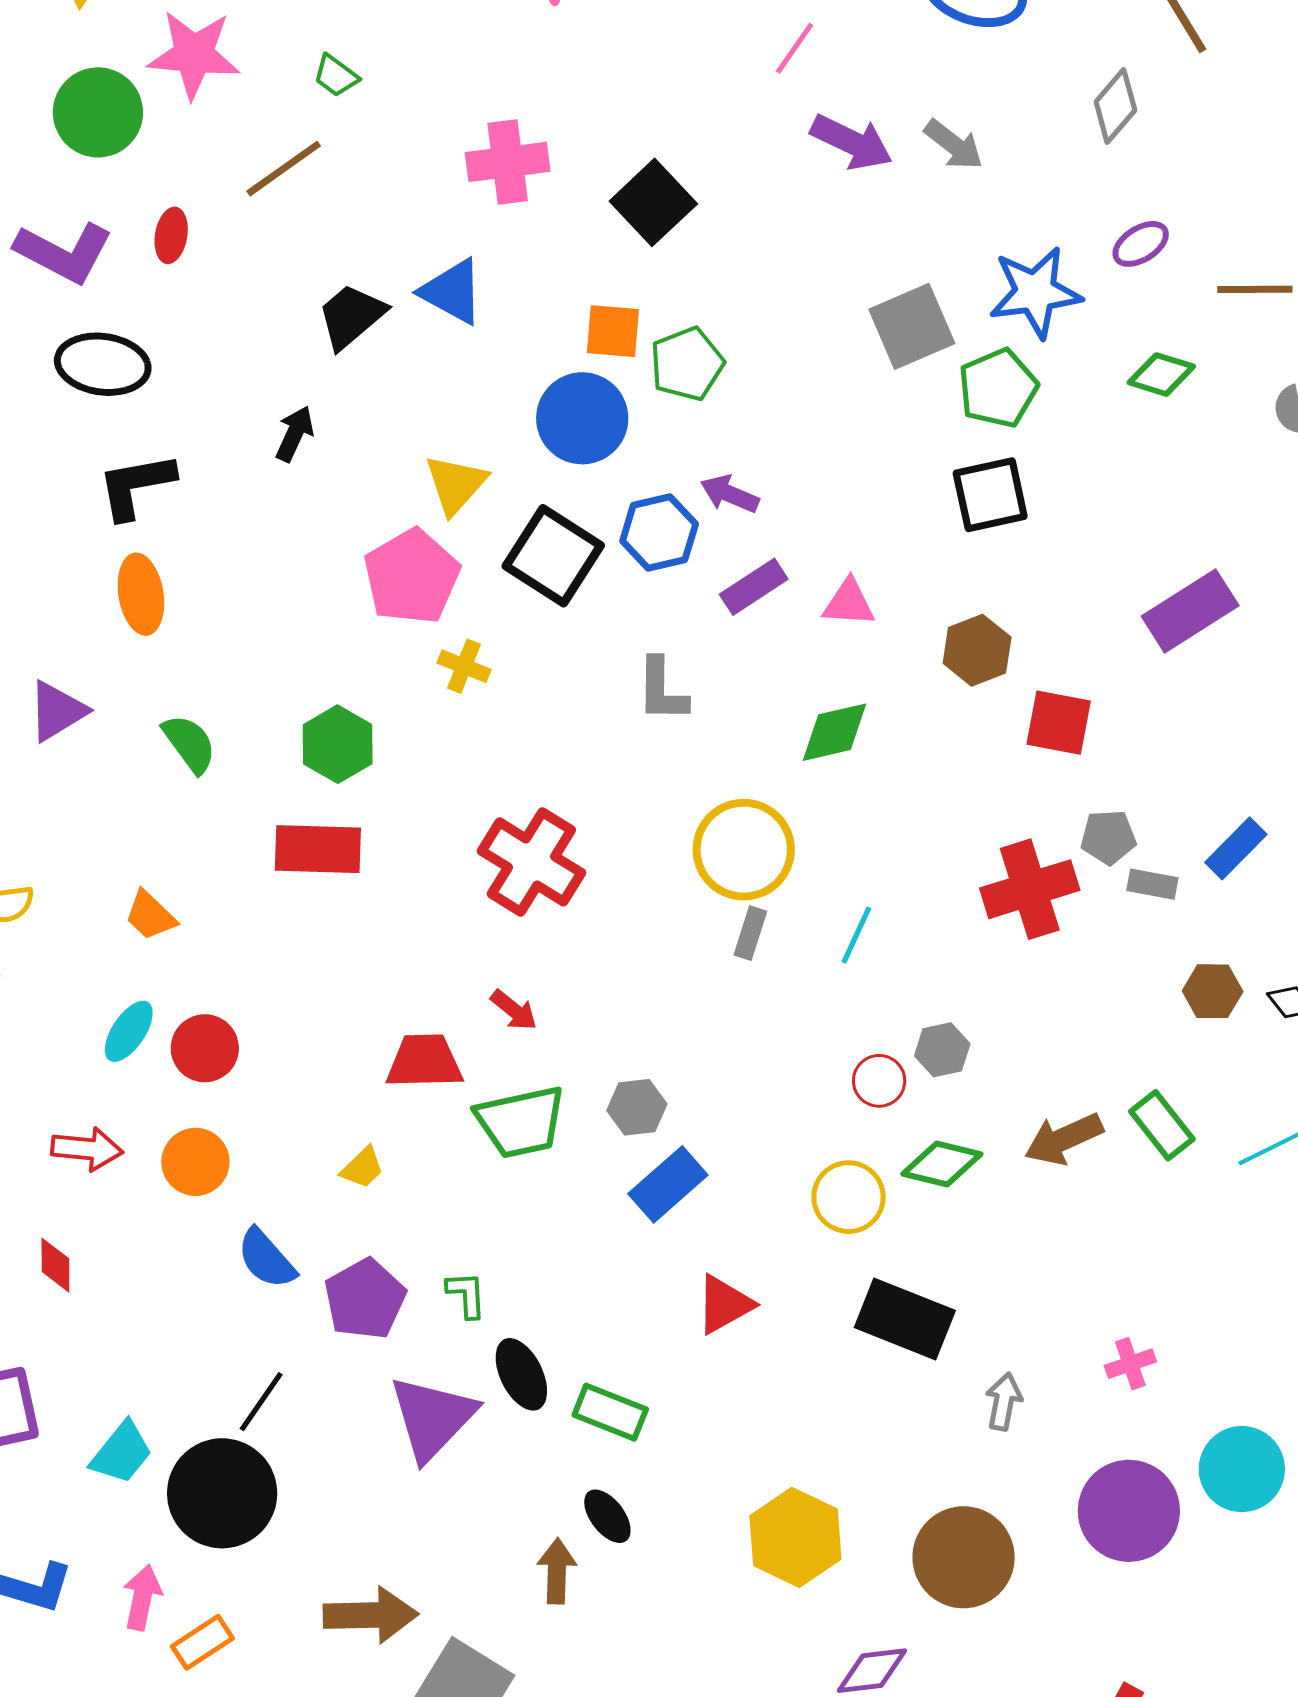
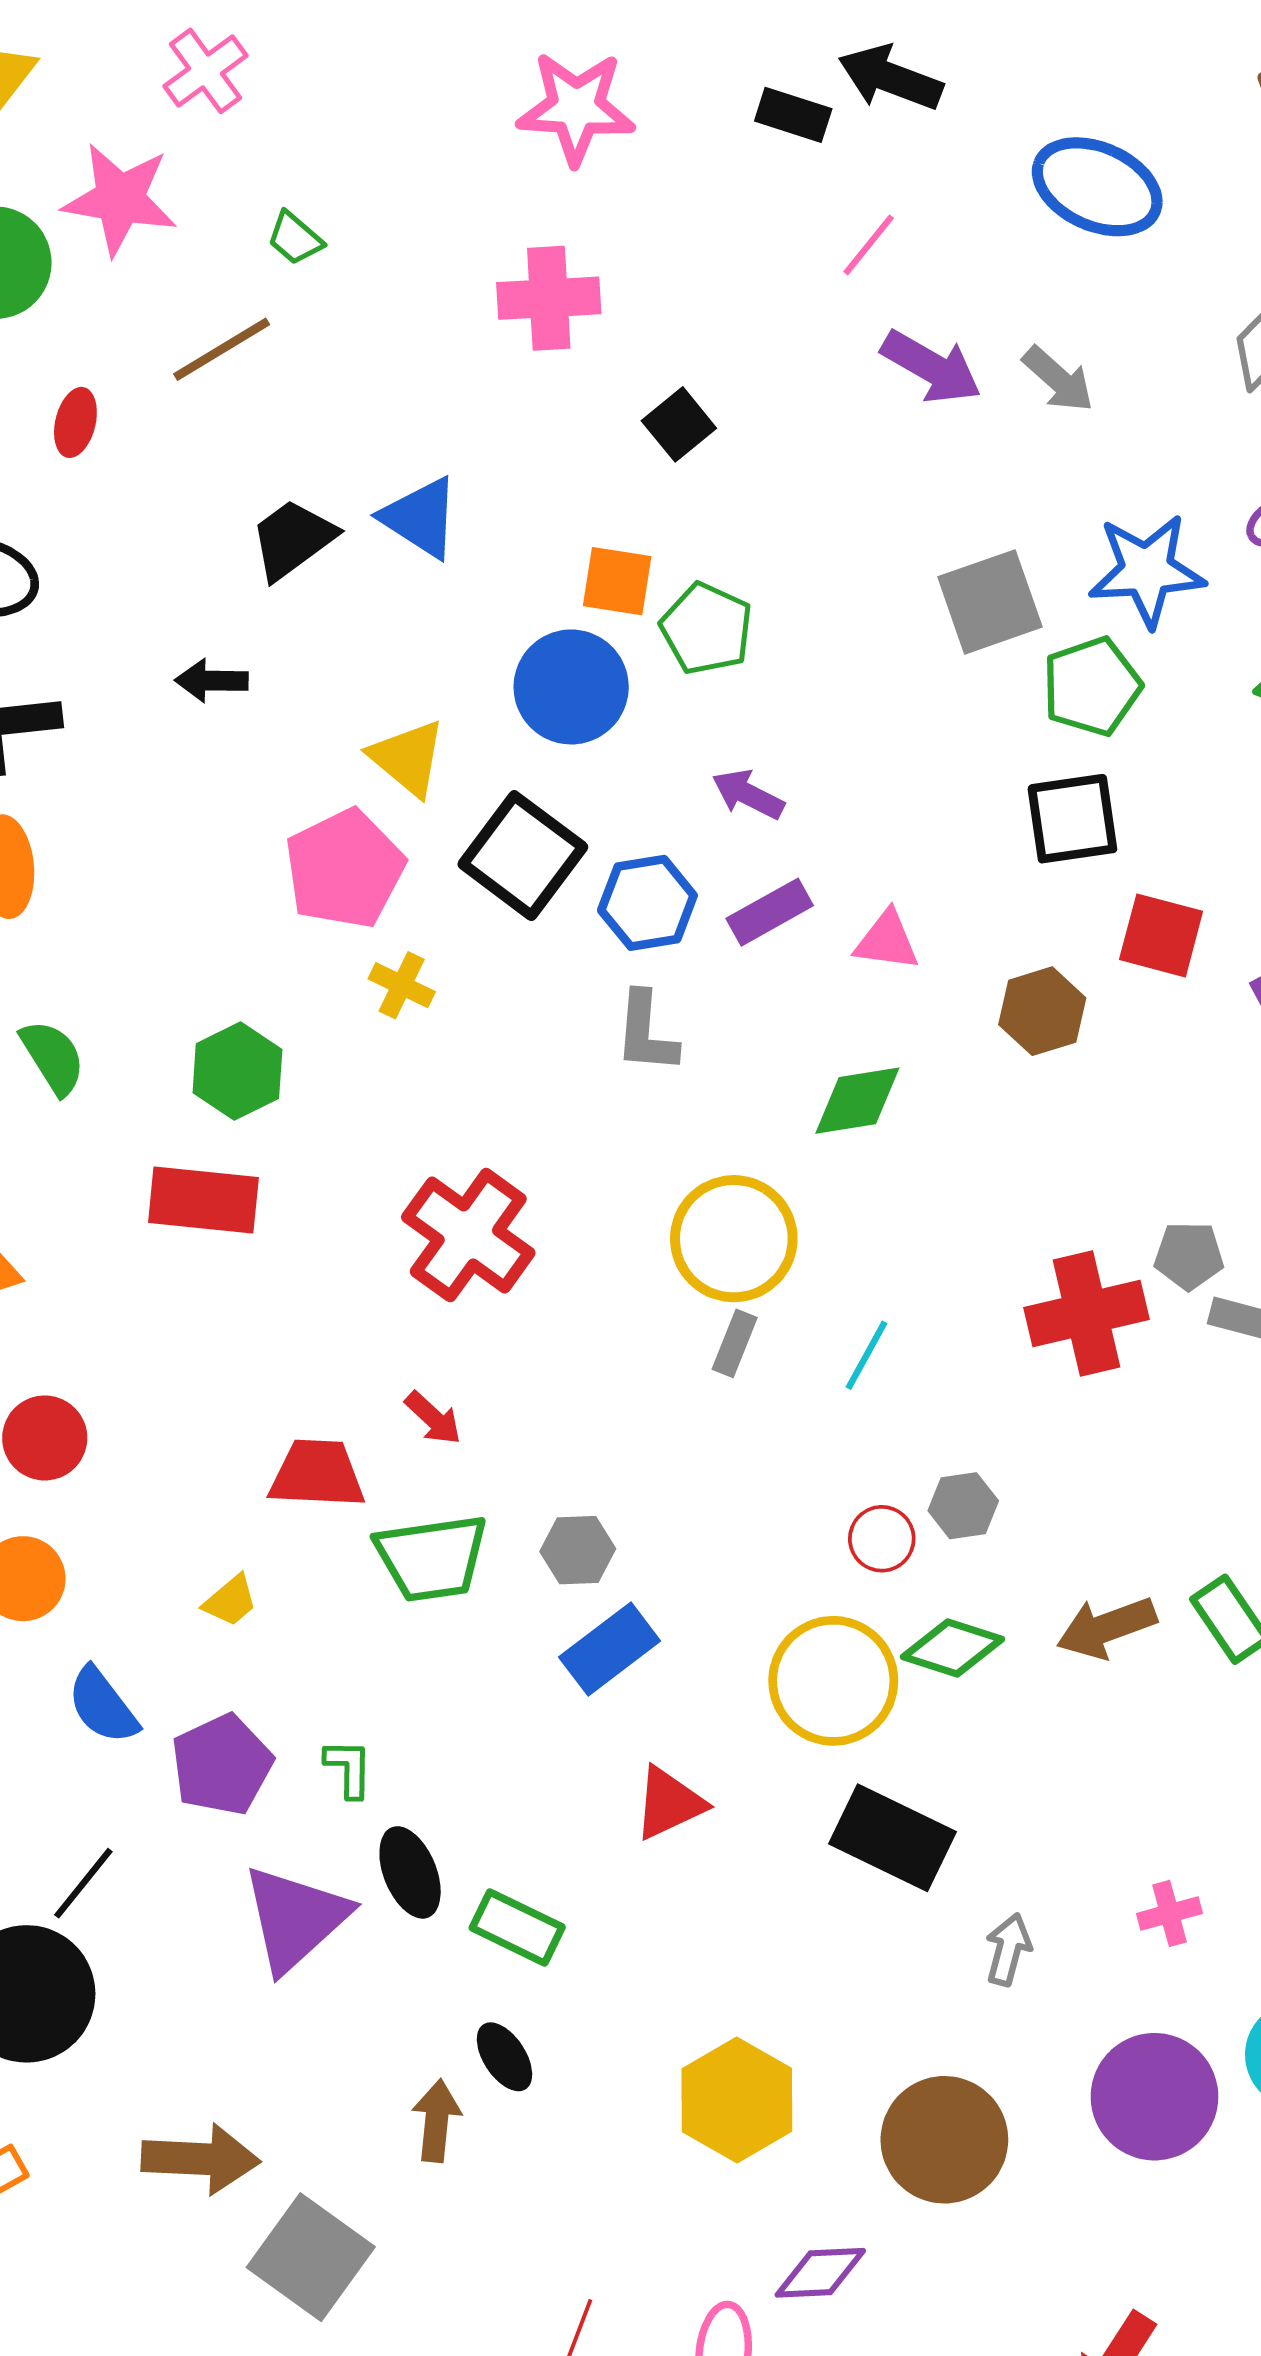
pink cross: (508, 162) -> (549, 298), moved
black square: (653, 202) -> (679, 424), size x0.7
green pentagon: (687, 364) -> (706, 629), turned -30
black arrow: (295, 434) -> (212, 681), turned -118
yellow triangle: (456, 484) -> (408, 758), turned -36
blue hexagon: (659, 532) -> (647, 903), moved
red square: (1059, 723) -> (1161, 935), moved
yellow circle: (849, 1197) -> (833, 1681), size x1.4

